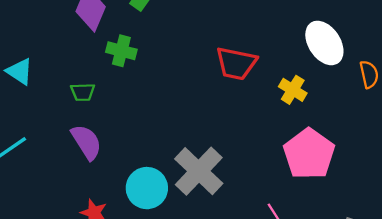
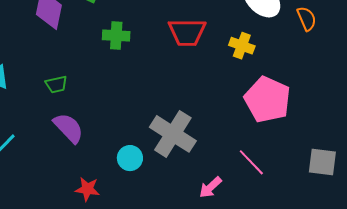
green cross: (121, 51) -> (116, 36), moved
cyan circle: (147, 188) -> (130, 158), size x0.7

